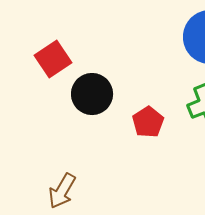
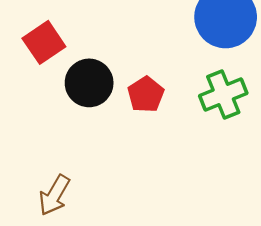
red pentagon: (148, 122) -> (146, 95), moved

